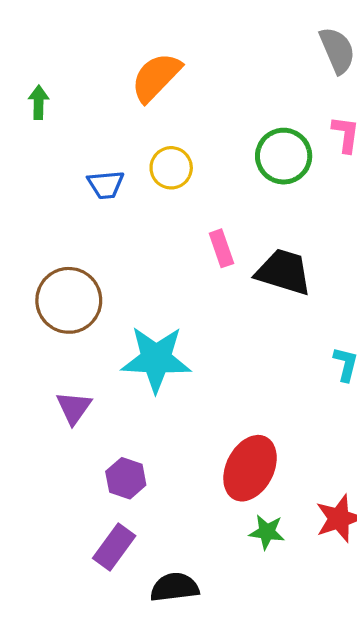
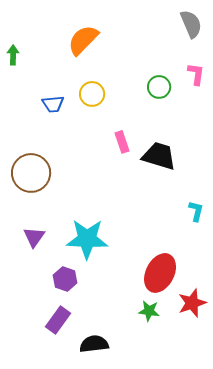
green circle: (284, 156) -> (159, 87), size x0.7
cyan star: (156, 359) -> (87, 239), moved
red ellipse: (250, 468) -> (160, 273), moved

